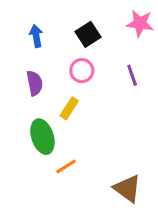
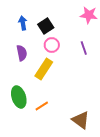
black square: (88, 34) -> (46, 26), moved
yellow rectangle: (69, 108) -> (44, 69), size x1.5
green ellipse: (42, 137) -> (19, 97), moved

